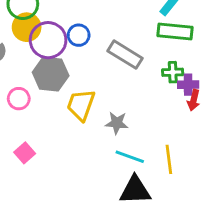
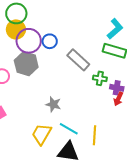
green cross: (173, 72) -> (100, 78), moved
yellow trapezoid: (81, 105) -> (42, 134), moved
gray star: (117, 123) -> (53, 104), moved

